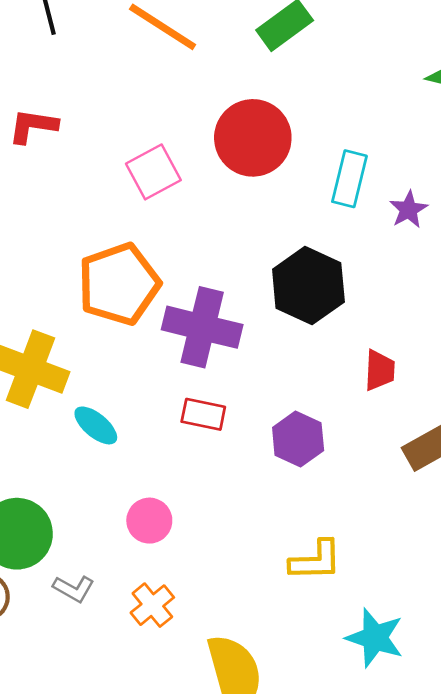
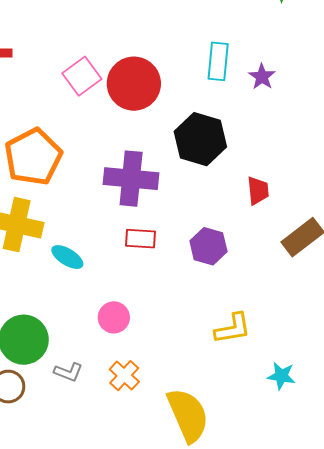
red circle: (253, 138) -> (134, 84), moved
orange pentagon: (119, 284) -> (33, 157), moved
cyan star: (375, 638) -> (281, 376), size x0.7

